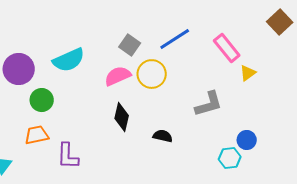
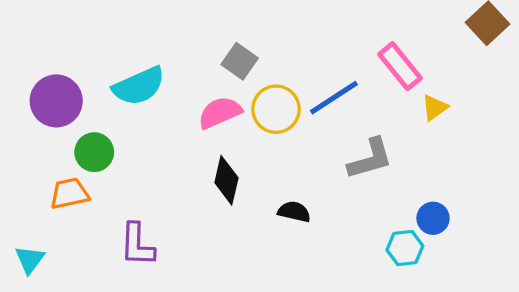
blue line: (175, 39) -> (334, 98), moved
orange trapezoid: (37, 135) -> (69, 193), moved

